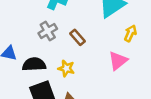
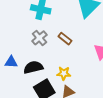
yellow star: (66, 68) -> (64, 73), moved

